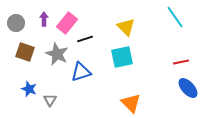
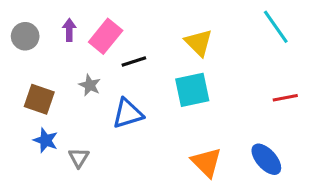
brown square: (25, 52) -> (39, 99), moved
gray star: (57, 54) -> (90, 85), size x0.6
blue ellipse: (188, 88) -> (266, 159), moved

